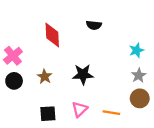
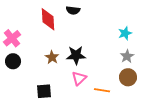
black semicircle: (94, 25) -> (73, 10), moved
brown star: (45, 77) -> (52, 57), moved
pink triangle: (80, 109) -> (79, 78), moved

